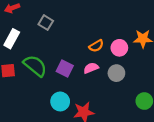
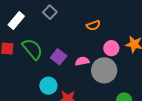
orange semicircle: (96, 46) -> (93, 25), moved
gray circle: (116, 73) -> (104, 70), size x1.6

